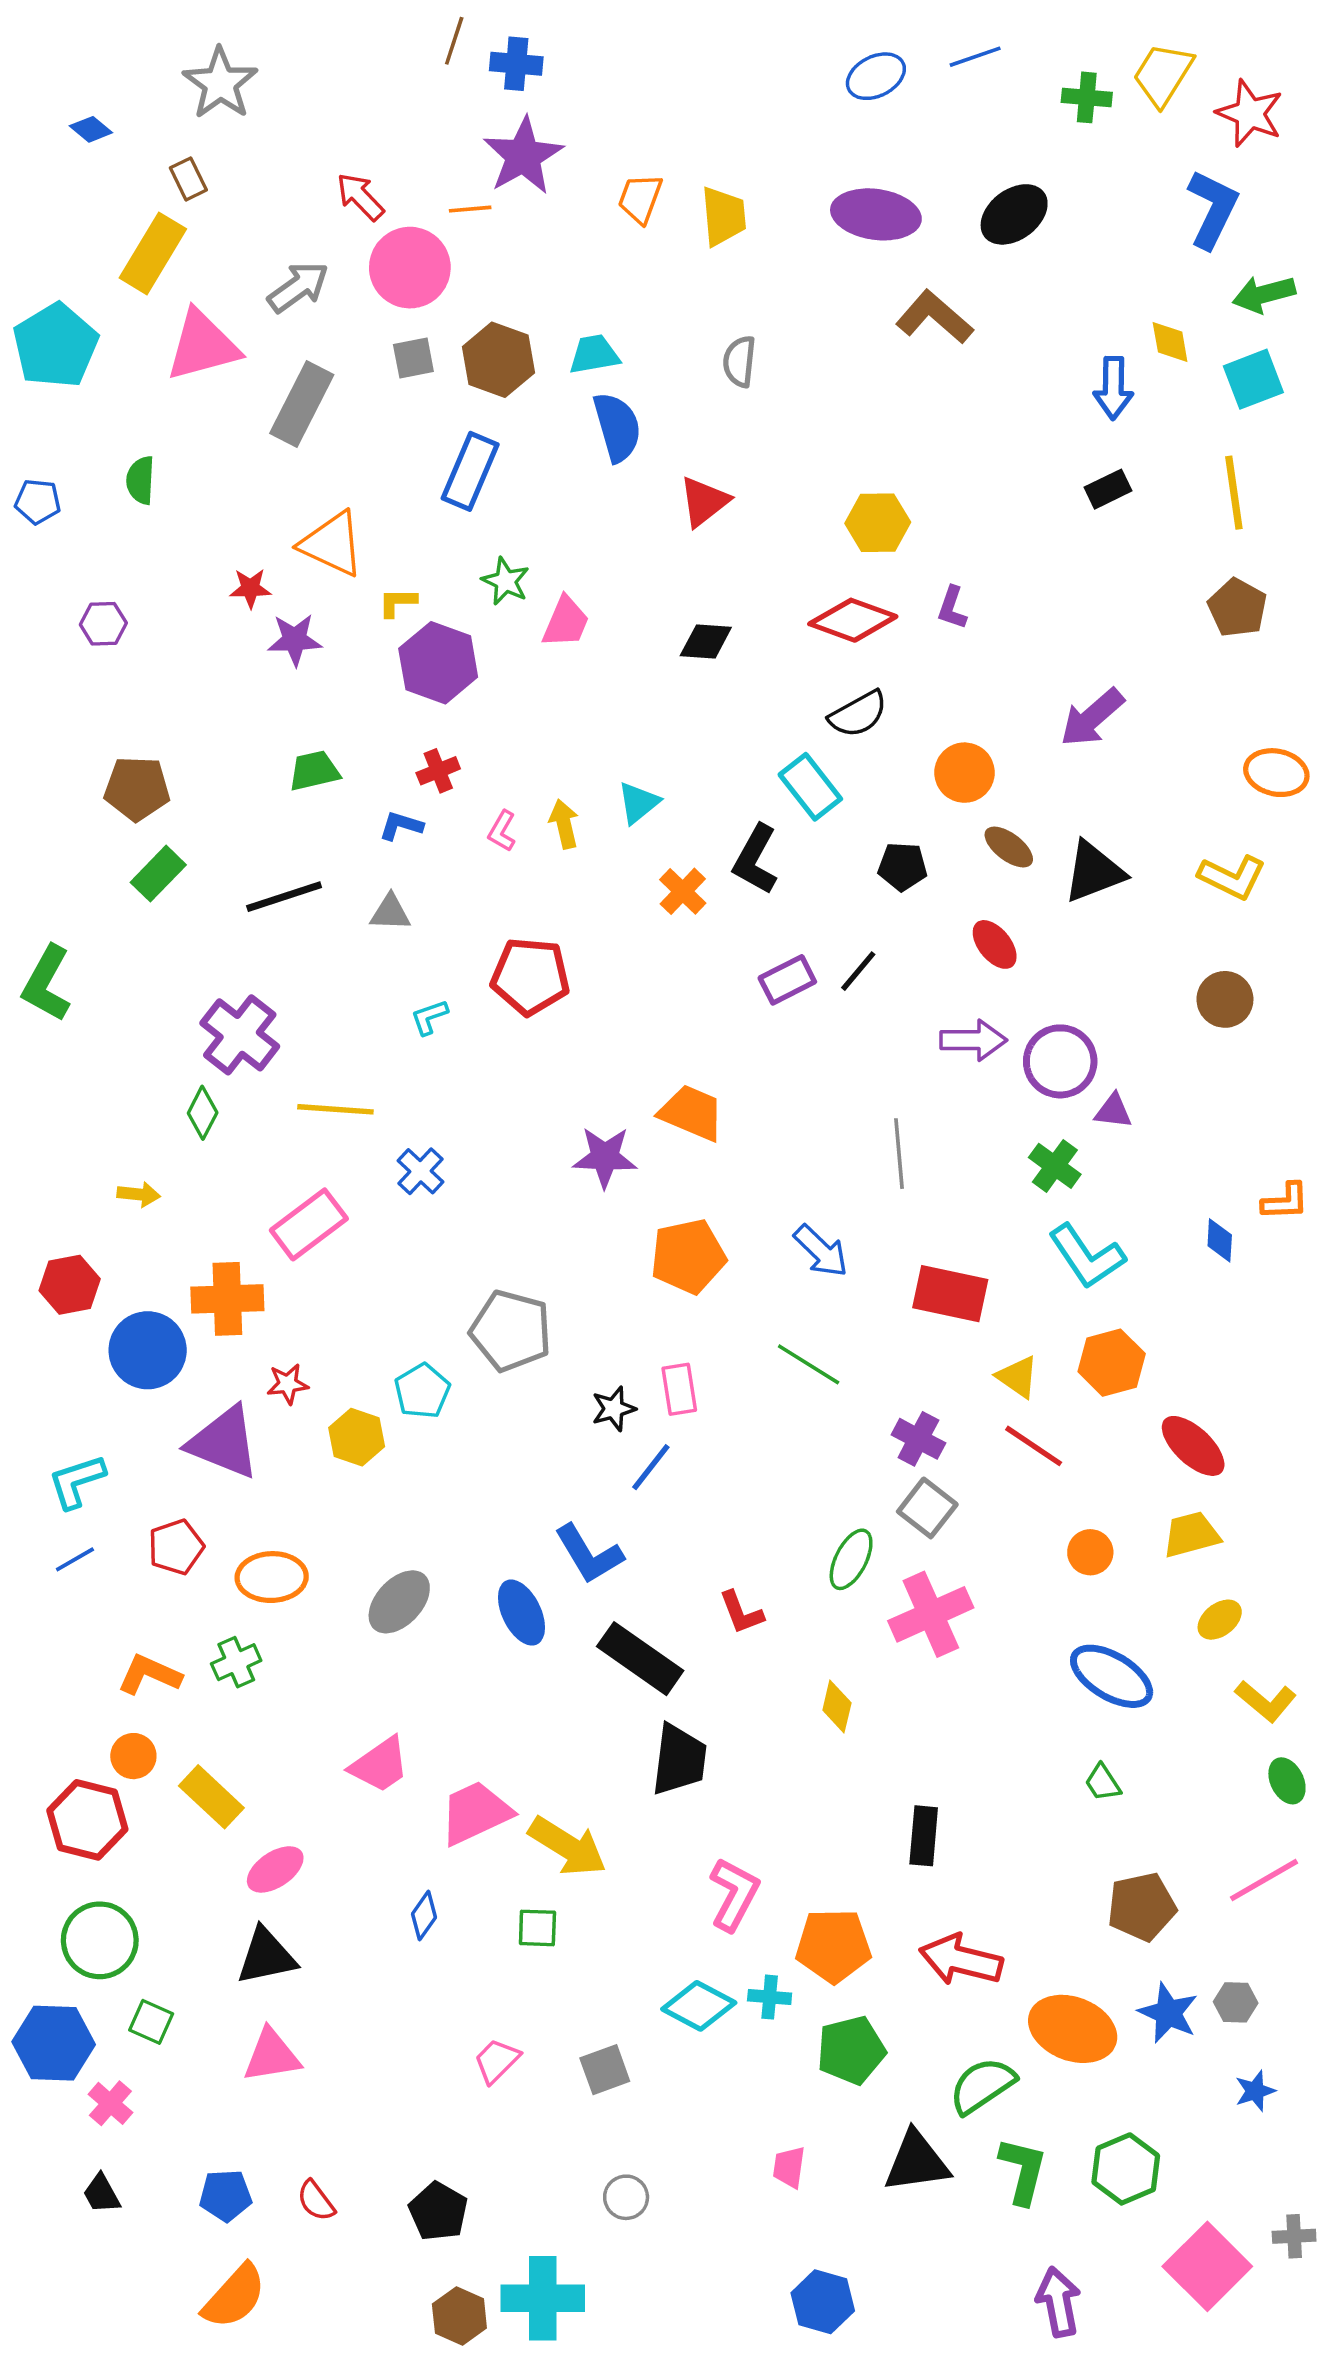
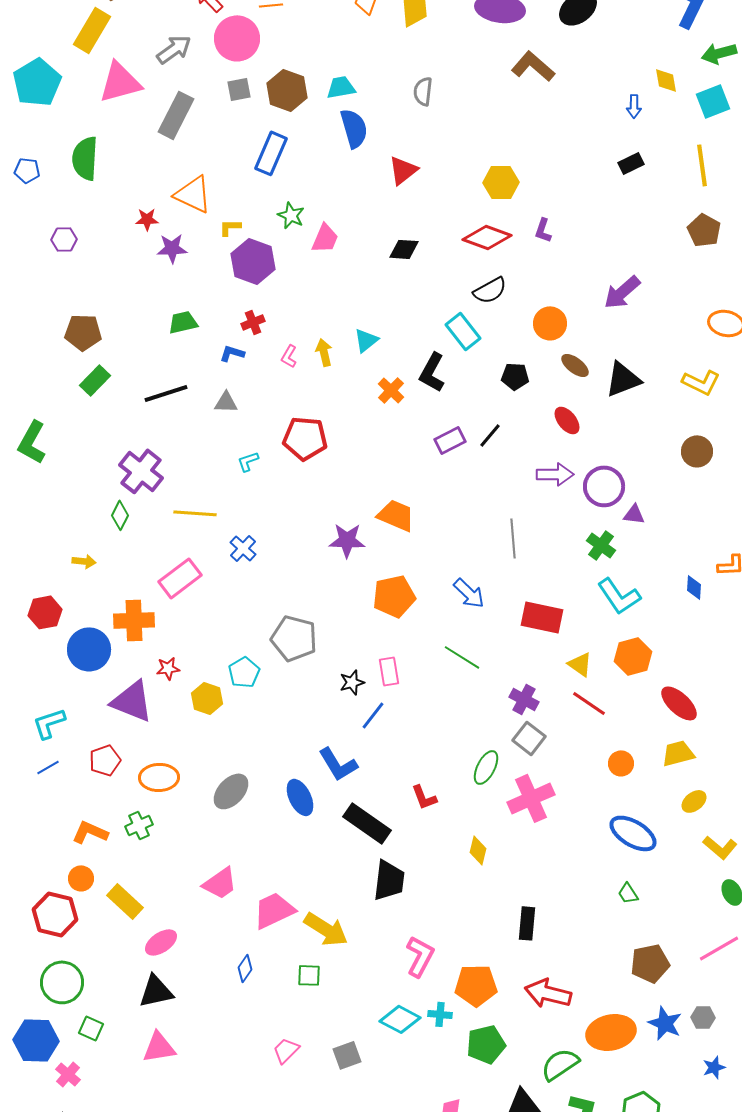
blue arrow: (1113, 388) -> (634, 106), size x0.7
green semicircle: (141, 480) -> (85, 158), size x1.6
orange ellipse: (1073, 2029) -> (611, 1032), turned -33

